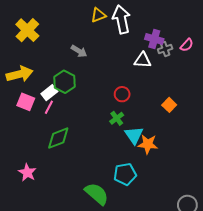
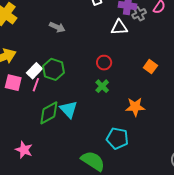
green hexagon: (65, 82) -> (53, 69), moved
cyan triangle: (134, 135) -> (69, 109), moved
cyan pentagon: (125, 174) -> (117, 138), turned 30

